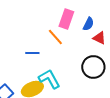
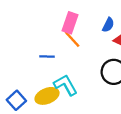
pink rectangle: (66, 19) -> (70, 23), moved

